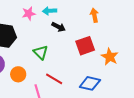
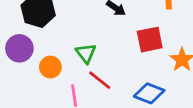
green triangle: (41, 52) -> (86, 53), moved

